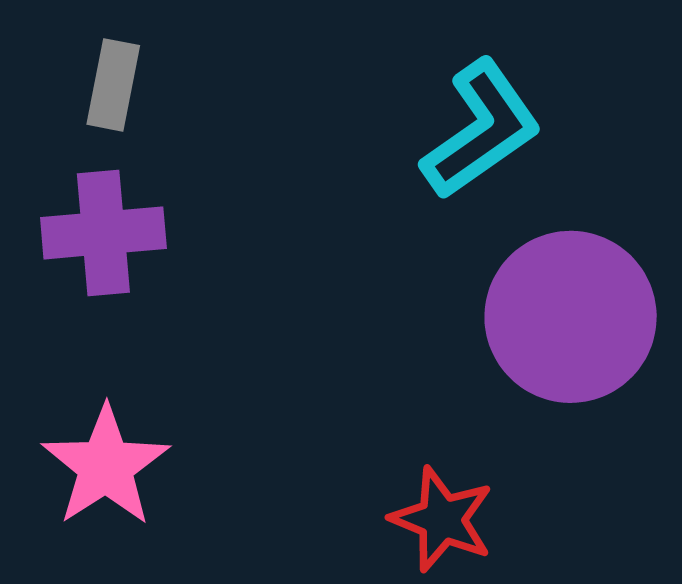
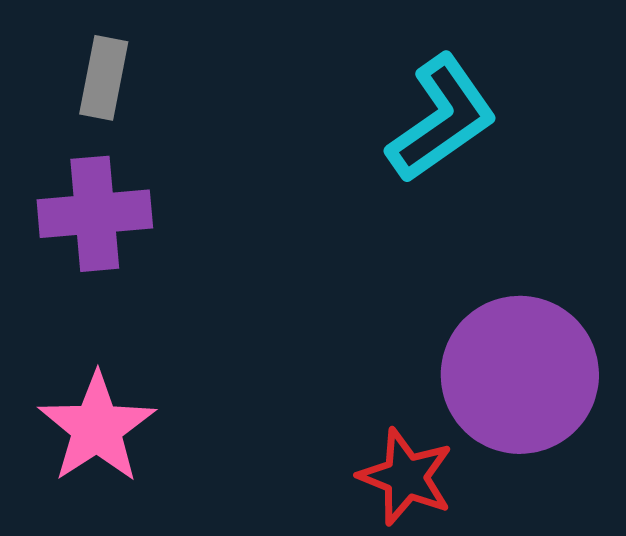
purple circle: (571, 317) -> (520, 375), moved

